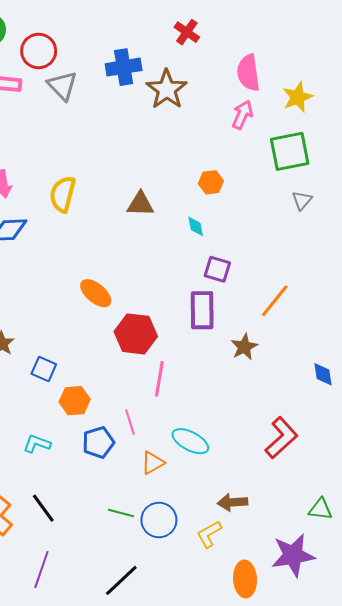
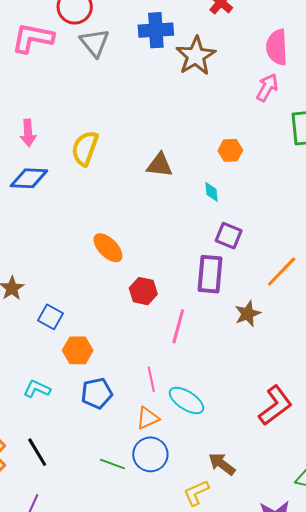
red hexagon: (136, 334) -> (143, 291), size x0.7
pink line: (159, 379) -> (178, 326), moved
pink line: (130, 422) -> (151, 379), moved
brown arrow: (232, 502) -> (222, 464), turned 36
blue circle: (159, 520) -> (150, 454), moved

